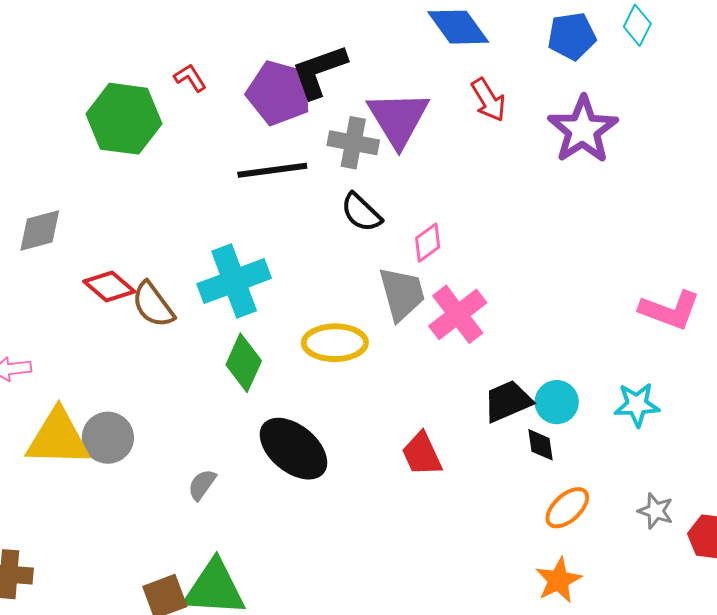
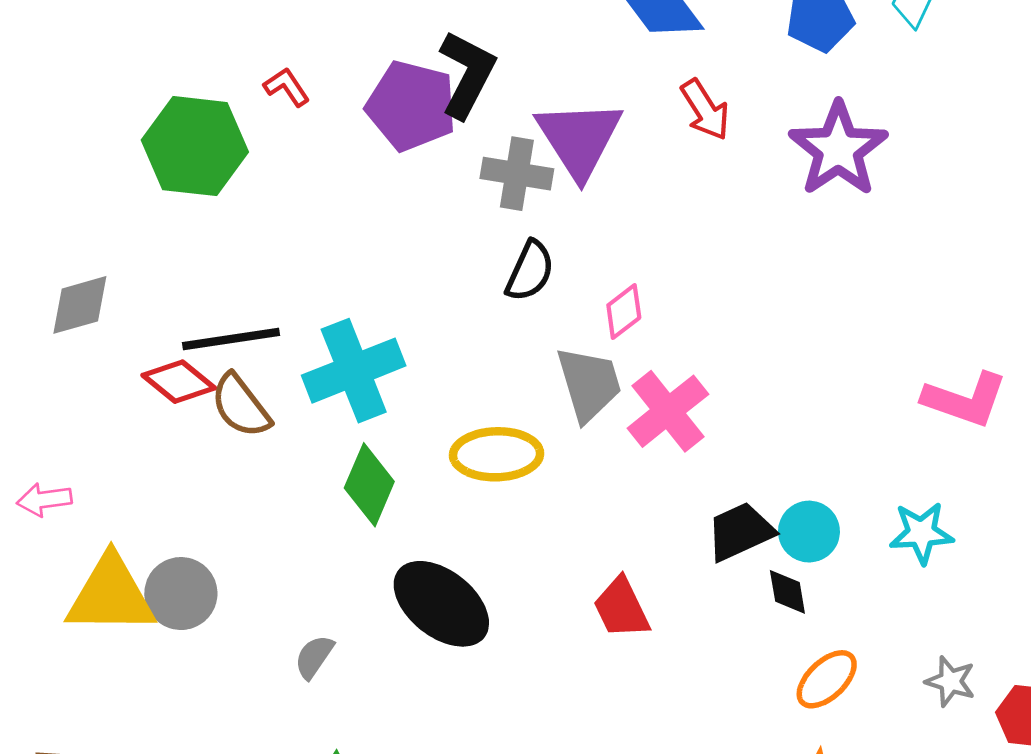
black L-shape: (319, 71) -> (467, 74), turned 138
black line: (272, 170) -> (231, 339), moved
black semicircle: (361, 212) -> (530, 271), turned -108

